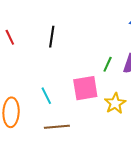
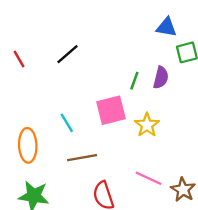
black line: (52, 37) -> (67, 54), turned 45

